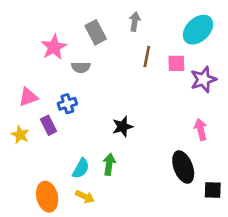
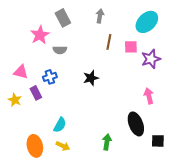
gray rectangle: (96, 32) -> (63, 18), moved
pink triangle: (28, 97) -> (21, 72), turned 35
black star: (123, 127) -> (91, 78), moved
green arrow: (109, 164) -> (107, 142), moved

